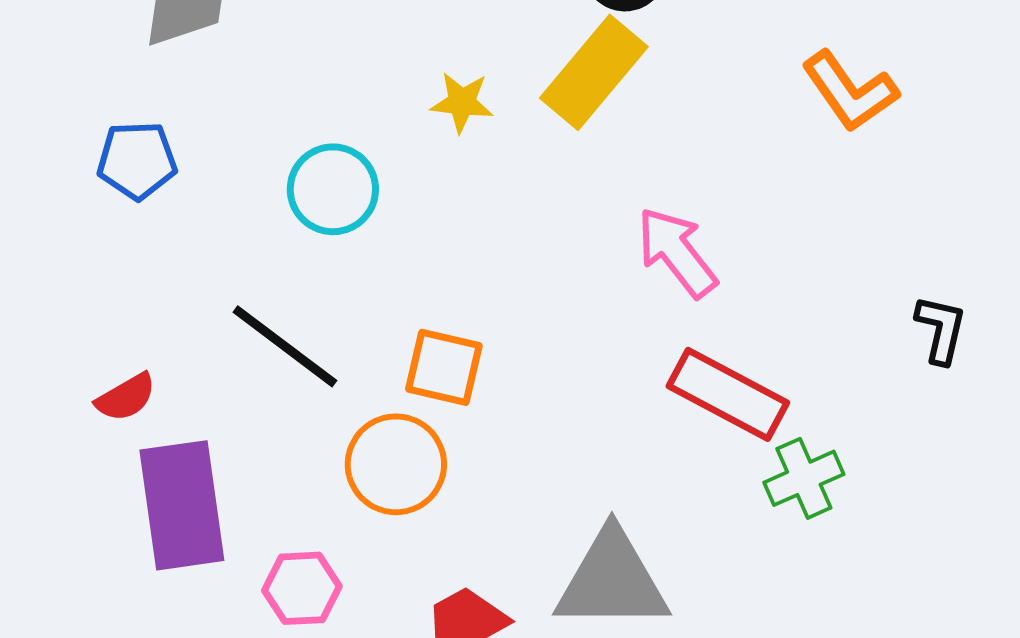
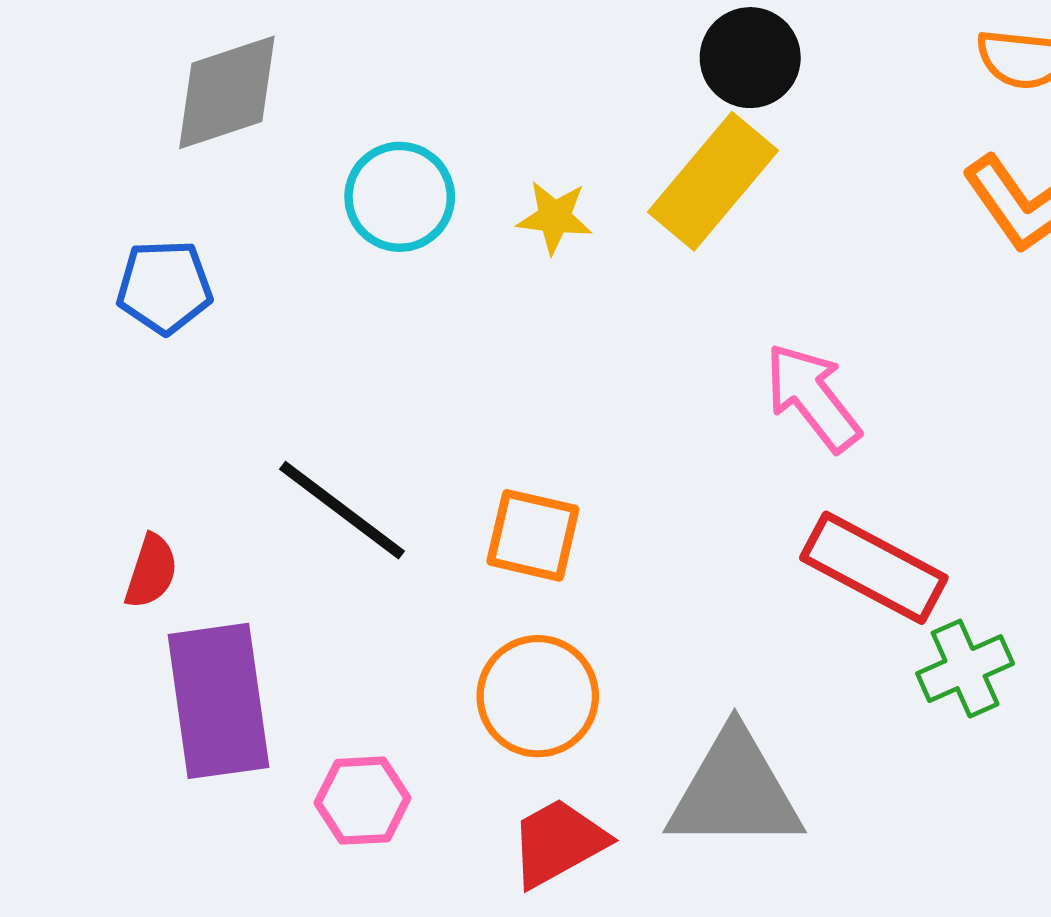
cyan circle: (333, 189) -> (400, 197), moved
red semicircle: (126, 397) -> (151, 571), turned -42
orange circle: (396, 464) -> (538, 696), moved

